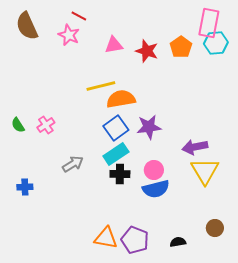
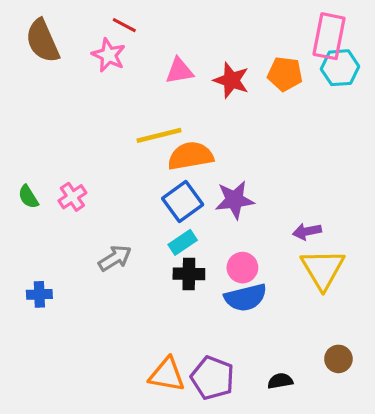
orange pentagon: (181, 47) -> (285, 74), turned -30
purple arrow: (195, 147) -> (307, 231), size x0.7
cyan rectangle: (116, 154) -> (183, 242), size x0.7

